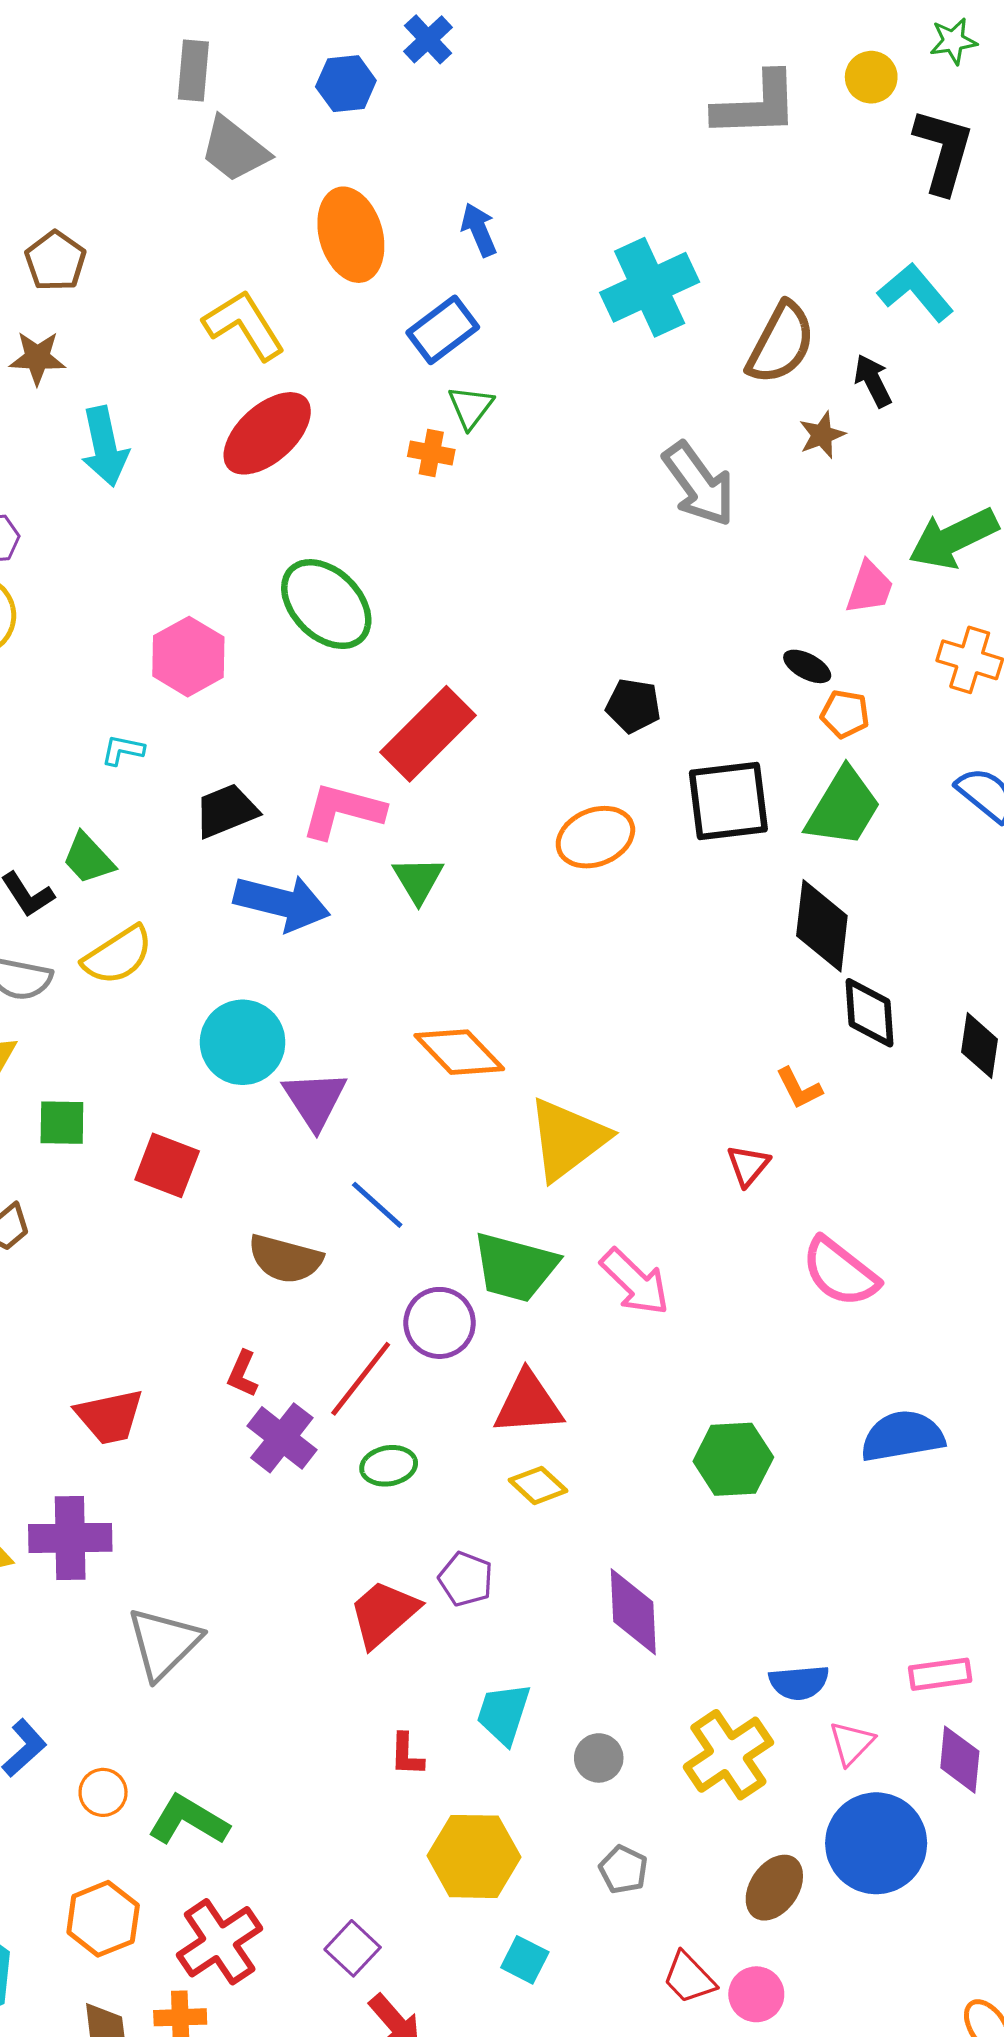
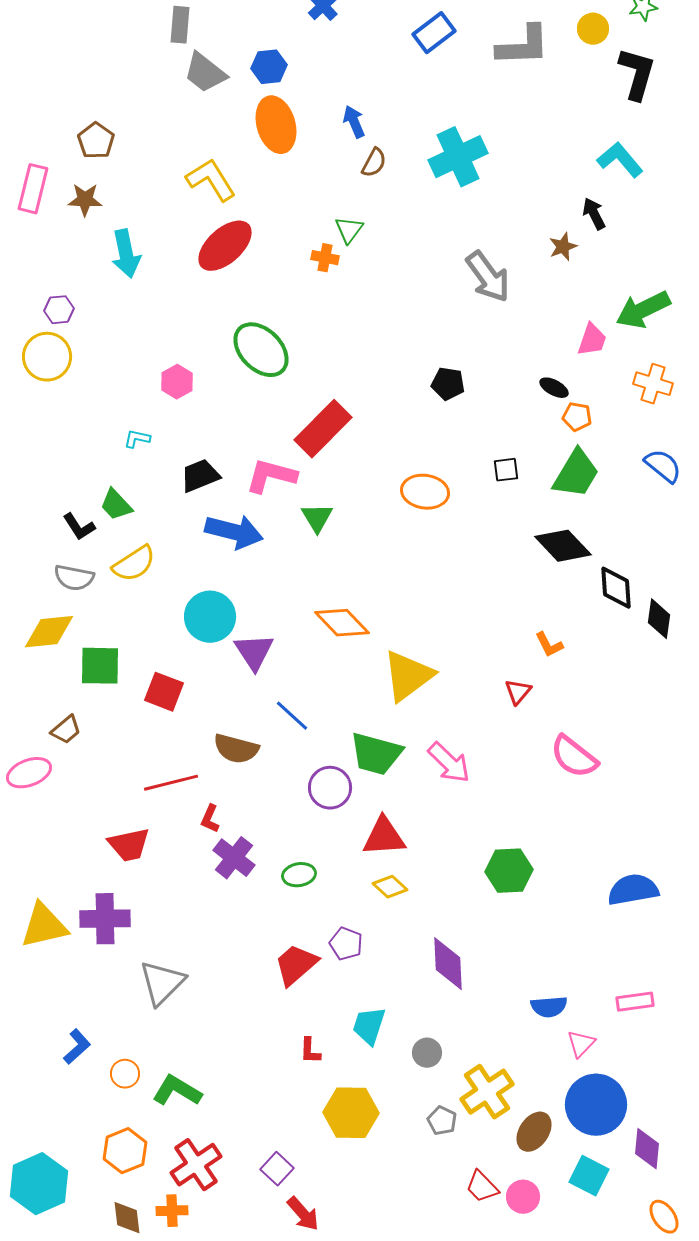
blue hexagon: (346, 84) -> (269, 67), moved
blue rectangle: (443, 330) -> (434, 33), moved
brown semicircle: (781, 343) -> (374, 163), moved, size x0.6
pink hexagon: (188, 657) -> (177, 382), size x0.7
black pentagon: (633, 706) -> (448, 384), moved
black square: (728, 801) -> (506, 470), size x0.5
orange ellipse: (595, 837) -> (425, 492), turned 30
black diamond: (822, 926) -> (563, 546), turned -50
black diamond: (870, 1013) -> (616, 588), moved
green square: (62, 1123) -> (100, 666), size x1.4
red line: (361, 1379) -> (171, 783), moved, turned 38
blue semicircle: (902, 1436) -> (633, 890), moved
yellow cross: (728, 1755) -> (487, 1092), moved
purple diamond: (960, 1760) -> (647, 1149), moved
cyan square: (525, 1960) -> (589, 1176), moved, size x1.4

